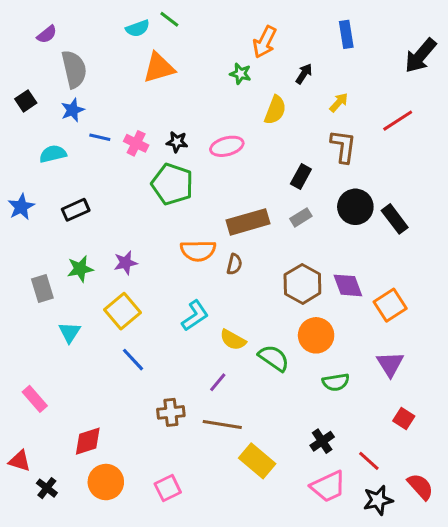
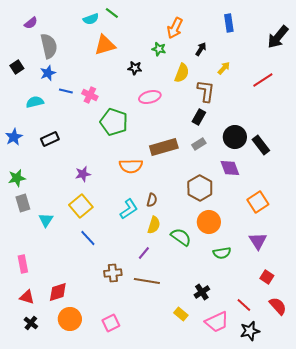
black star: (177, 142) -> (135, 68), moved
brown L-shape: (343, 146) -> (206, 91), moved
brown semicircle: (234, 264) -> (152, 200), moved
green star: (80, 269) -> (17, 178), moved
purple diamond: (348, 285) -> (230, 168), moved
gray rectangle: (42, 288) -> (23, 203), moved
yellow semicircle: (233, 340) -> (154, 225), turned -102
pink rectangle: (35, 399) -> (23, 264), turned 30
black cross: (322, 441) -> (202, 292), moved
red triangle: (20, 461) -> (27, 297), moved
yellow rectangle: (257, 461) -> (181, 314), moved, size x0.6
red semicircle: (420, 487) -> (278, 306), moved

